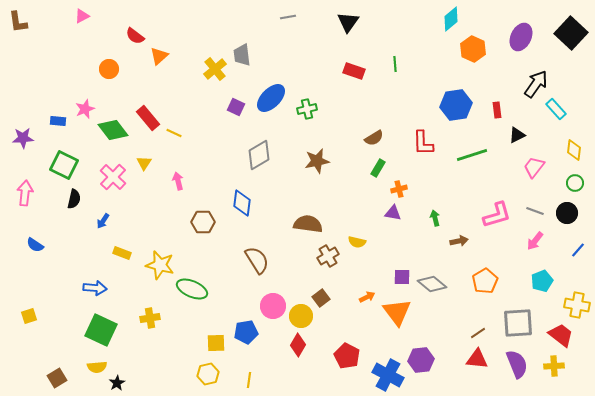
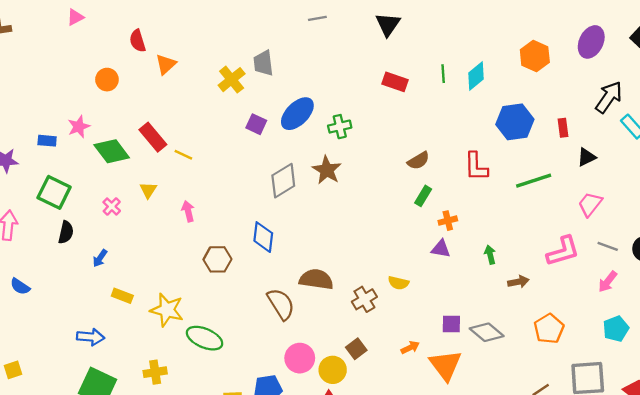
cyan diamond: (451, 19) -> (476, 76), moved
red semicircle: (135, 36) -> (138, 41), turned 36
brown star: (317, 161) -> (327, 170), moved, turned -30
pink trapezoid: (534, 167) -> (590, 204), moved
pink cross: (113, 177) -> (112, 206), size x0.6
brown semicircle: (308, 224) -> (316, 279), moved

